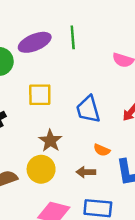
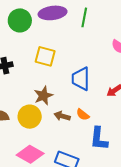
brown arrow: (86, 172) -> (62, 116), moved

